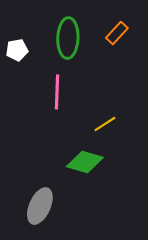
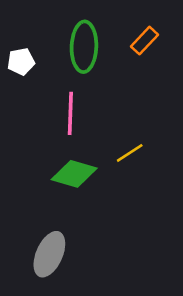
green diamond: (85, 162) -> (74, 174), moved

